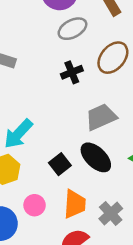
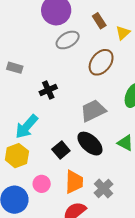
black cross: (72, 72) -> (48, 90), moved

